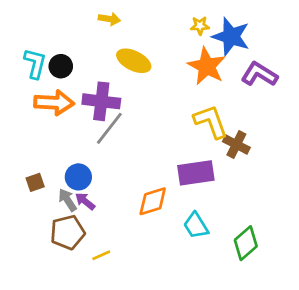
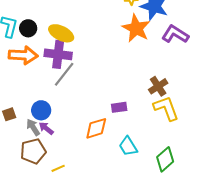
yellow ellipse: (134, 61) -> (61, 33), moved
yellow L-shape: (211, 122) -> (166, 108), moved
brown cross: (236, 145) -> (158, 86), turned 30
purple rectangle: (196, 173) -> (119, 107), moved, size x0.6

